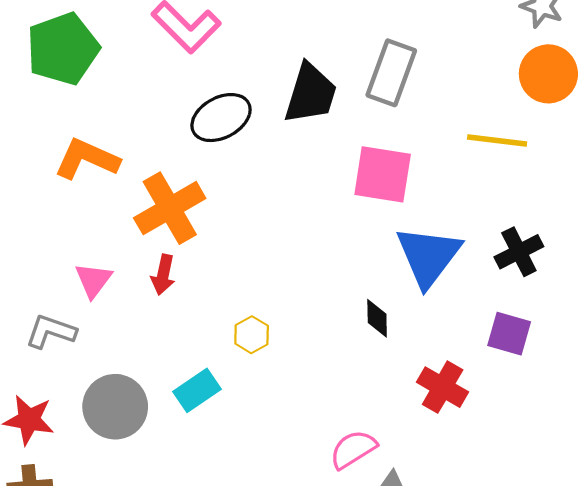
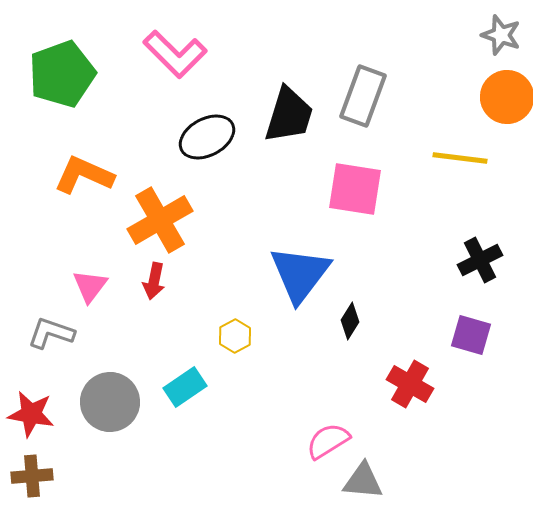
blue triangle: (428, 256) -> (300, 274), moved
black diamond: (377, 318) -> (350, 321), turned 33

